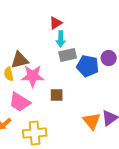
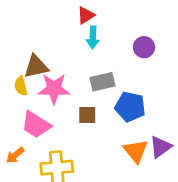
gray rectangle: (68, 55) -> (102, 82), moved
purple circle: (109, 58) -> (144, 47), moved
blue pentagon: (88, 66) -> (130, 107), moved

